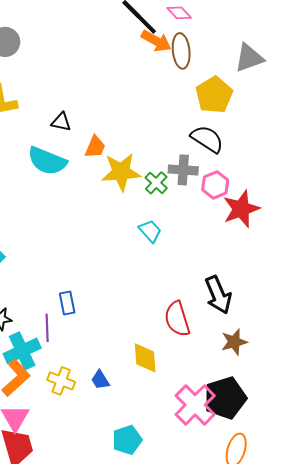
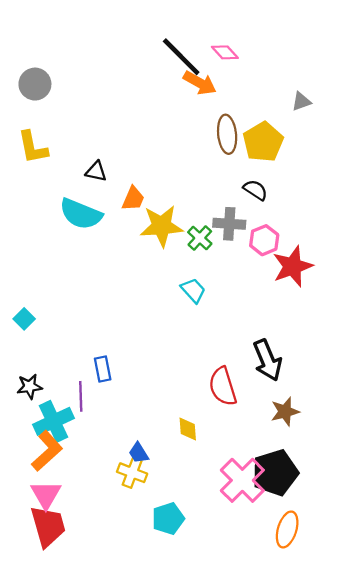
brown ellipse: (181, 51) -> (227, 134), moved
gray triangle: (249, 58) -> (301, 102), size x0.6
black semicircle: (207, 139) -> (255, 190), size x0.7
yellow diamond: (145, 358) -> (188, 429), size x0.7
yellow cross: (61, 381) -> (132, 473), moved

